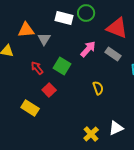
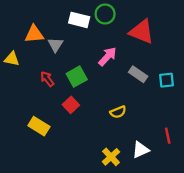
gray rectangle: (113, 54) -> (138, 74), moved
green square: (62, 66) -> (77, 77), turned 30
yellow semicircle: (98, 88) -> (118, 112), moved, turned 88
red square: (49, 90) -> (71, 105), moved

